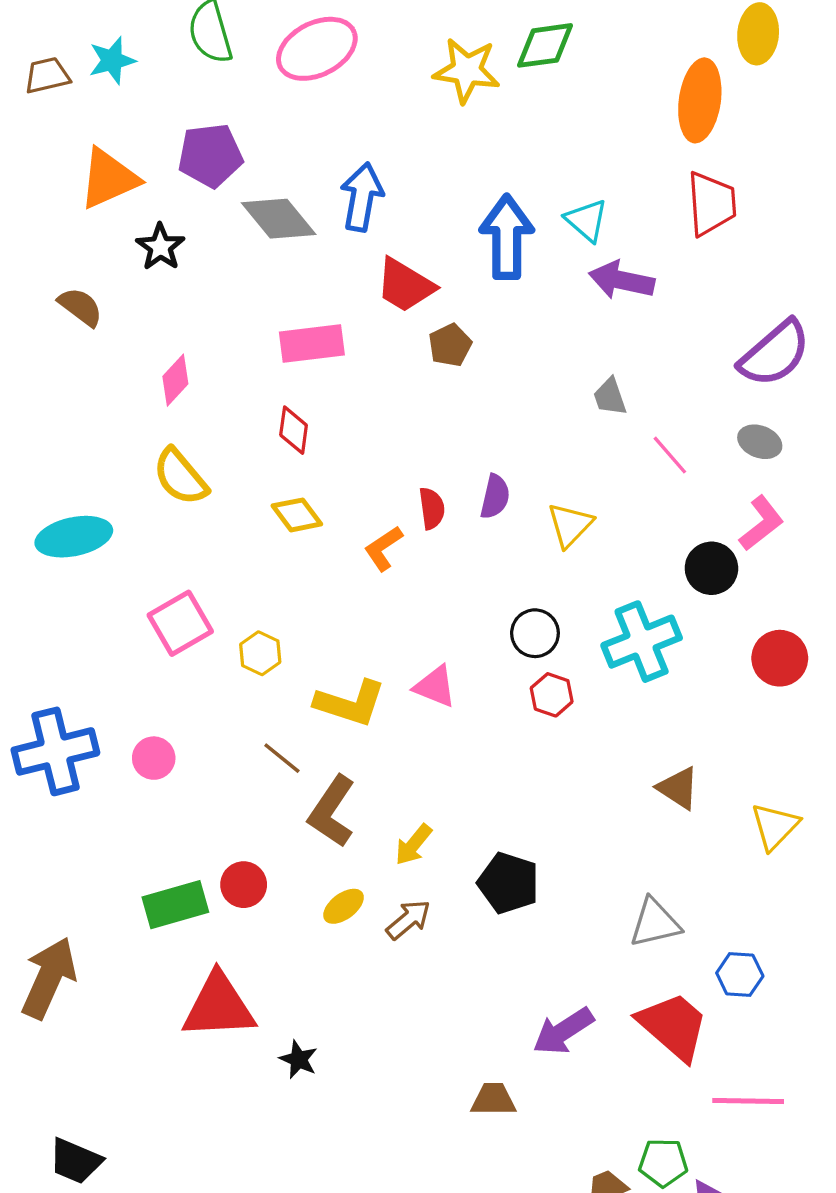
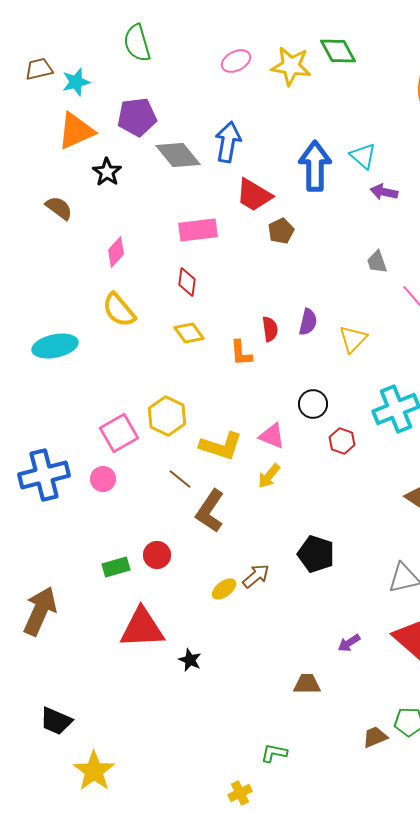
green diamond: (545, 45) -> (338, 51), turned 69
pink ellipse: (317, 49) -> (236, 61), moved, size x0.6
cyan star: (112, 60) -> (76, 82), moved
purple arrow: (622, 280) -> (384, 192), size x0.7
orange L-shape: (383, 548) -> (241, 353), turned -60
pink square: (180, 623) -> (119, 433), moved
black circle: (535, 633) -> (313, 404), moved
yellow hexagon: (260, 653) -> (167, 416), size x1.5
yellow arrow: (413, 845) -> (269, 476), moved
green rectangle: (175, 905) -> (116, 567), size x0.7
yellow ellipse: (344, 906) -> (224, 589), moved
purple arrow: (563, 1031) -> (349, 643), size x0.6

